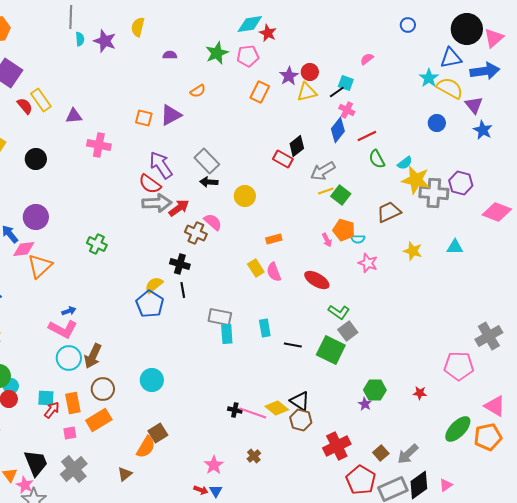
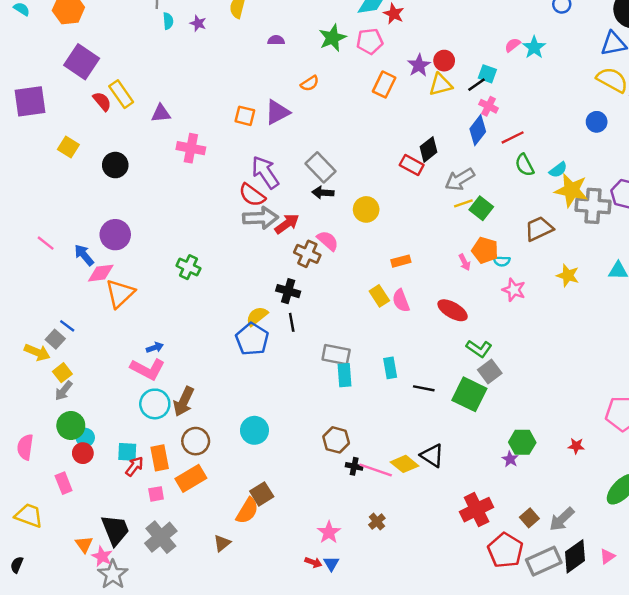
purple star: (105, 41) -> (198, 23), size x0.6
cyan star: (429, 78) -> (534, 47), moved
brown hexagon: (301, 420) -> (336, 440), moved

